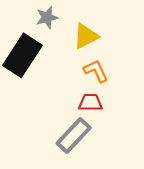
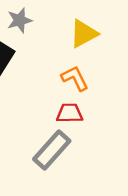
yellow triangle: (86, 36) -> (84, 34), moved

